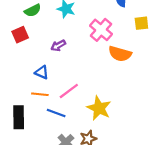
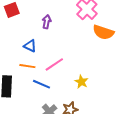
purple arrow: (58, 46) -> (47, 22), turned 128
yellow star: (99, 108) -> (81, 82), size x0.6

